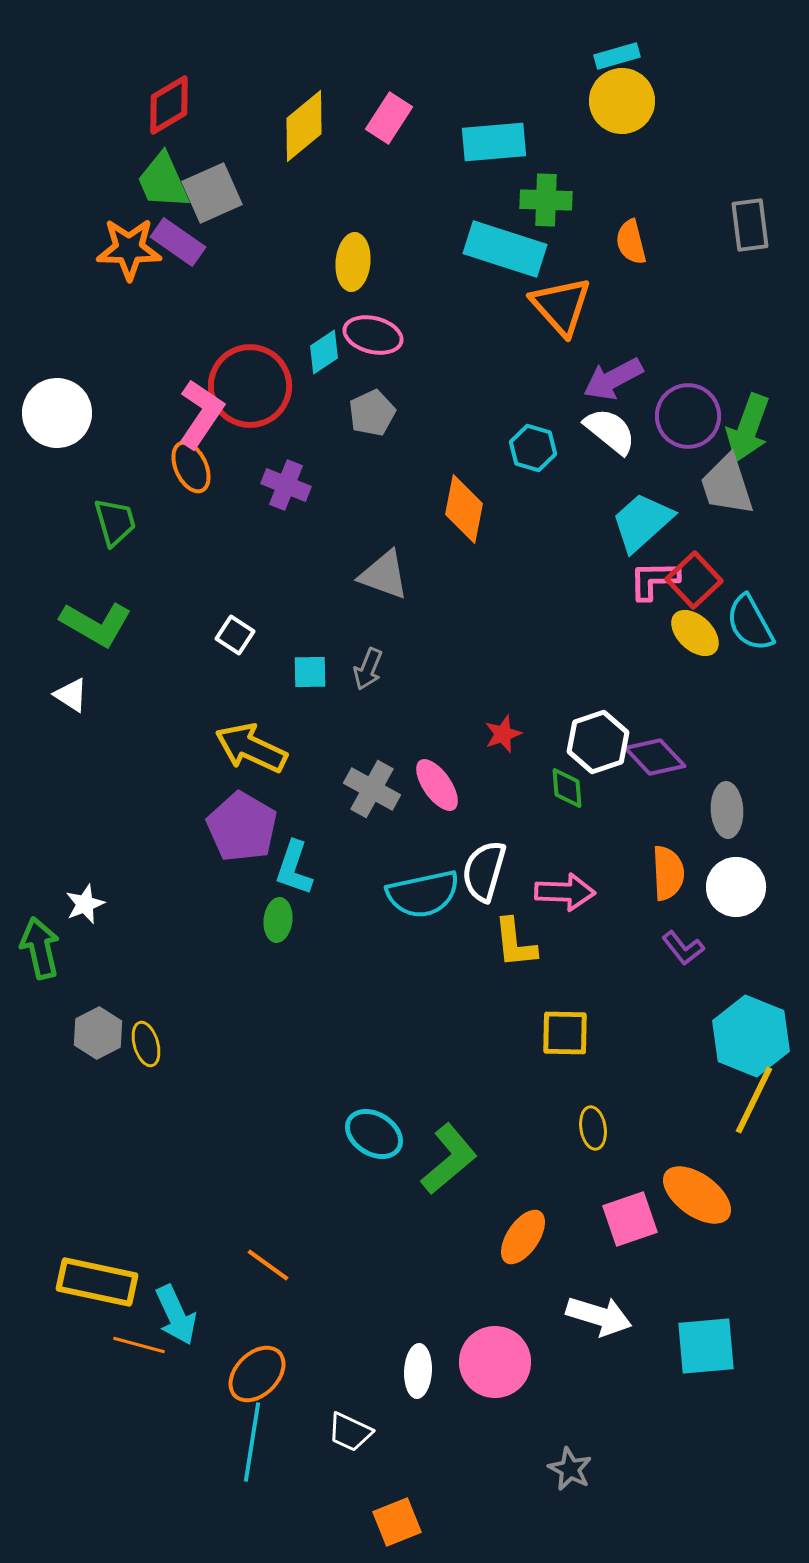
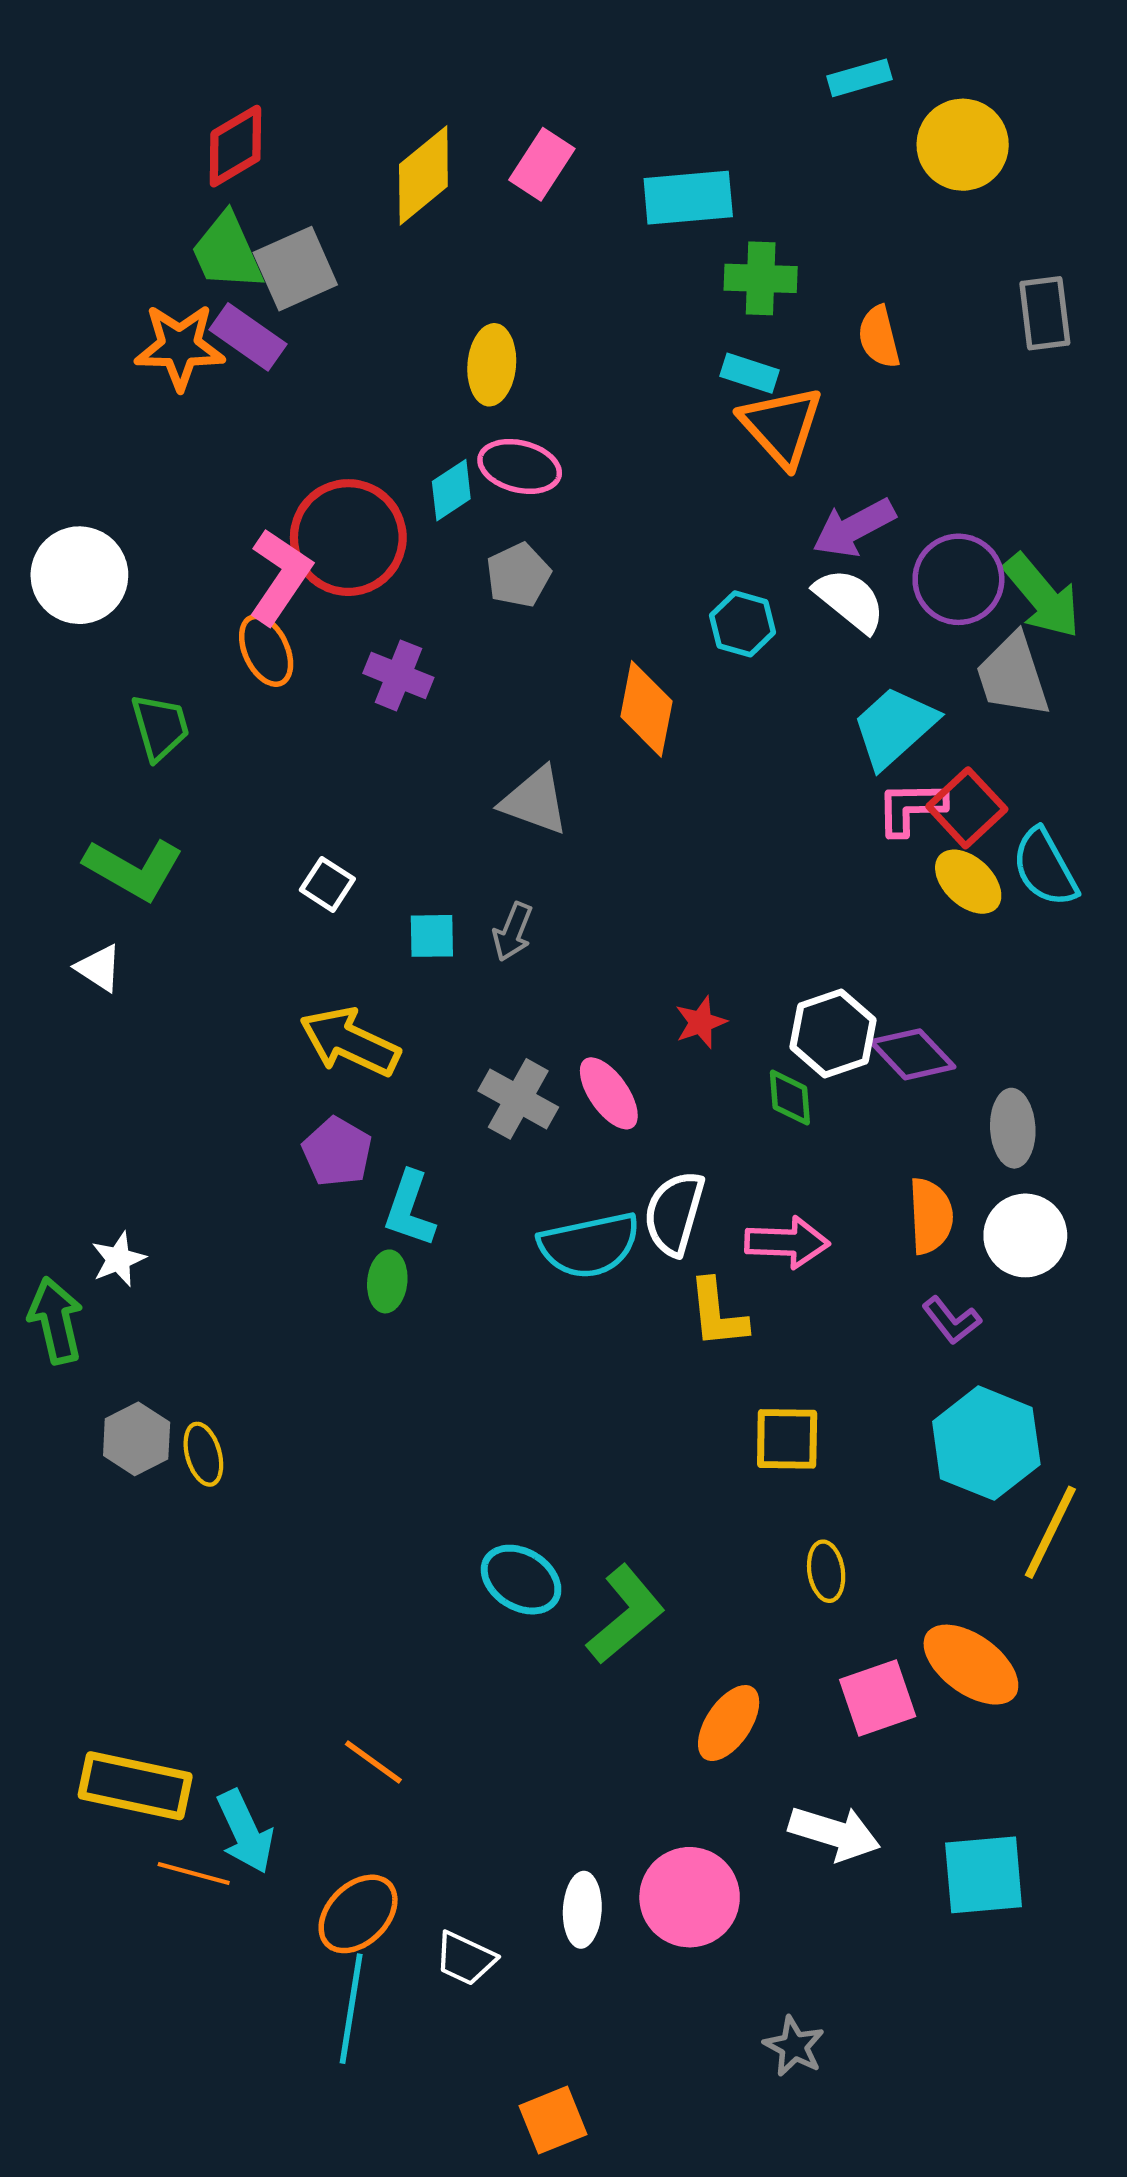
yellow circle: (622, 101) -> (963, 145), moved
cyan rectangle: (505, 249) -> (749, 373), moved, size x0.5
green arrow: (748, 428) -> (1042, 596), turned -60
purple pentagon: (242, 827) -> (337, 1152), size x0.7
cyan hexagon: (751, 1036) -> (986, 1443), moved
white trapezoid: (350, 1432) -> (465, 1958), moved

